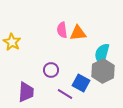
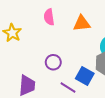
pink semicircle: (62, 30) -> (49, 17), moved

